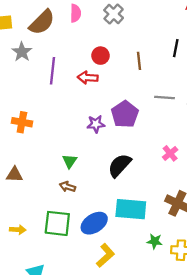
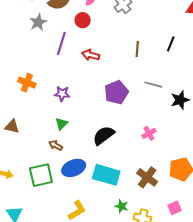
red circle: (100, 56) -> (83, 20), moved
purple star: (96, 124) -> (62, 94), moved
green square: (57, 223) -> (41, 175), turned -30
blue ellipse: (94, 223) -> (74, 168), moved

